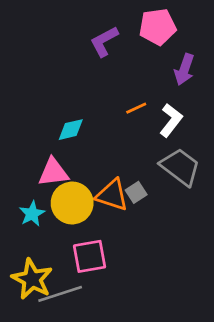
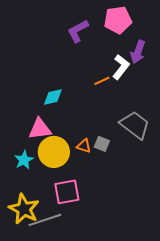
white L-shape: (171, 120) -> (121, 67), moved
gray square: (136, 192) -> (102, 144), turned -35
orange triangle: (112, 195) -> (84, 146), size x0.6

